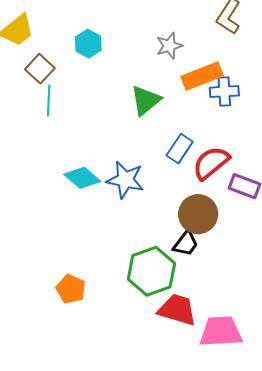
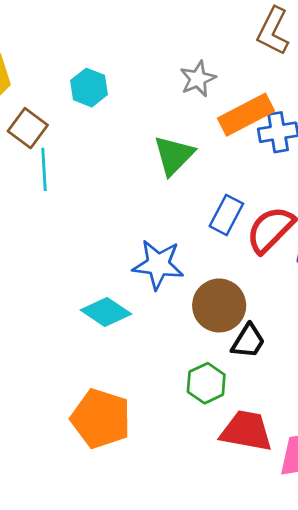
cyan diamond: (82, 178) -> (106, 312), moved
brown circle: (198, 214) -> (219, 305), moved
green hexagon: (151, 271) -> (206, 383), size x0.6
orange pentagon: (71, 289) -> (101, 419), size x1.5

